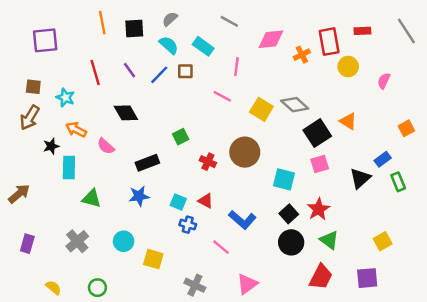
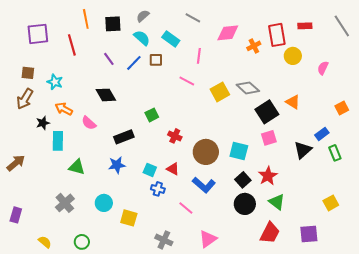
red line: (95, 72) -> (72, 45), moved
yellow square: (261, 109) -> (220, 92), turned 30
brown circle: (245, 152) -> (206, 152), moved
yellow square: (383, 241) -> (331, 203), moved
purple rectangle: (27, 244) -> (16, 215), moved

